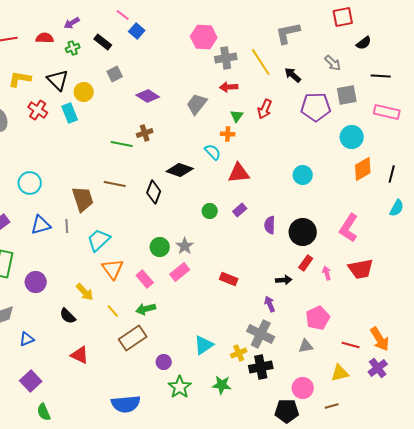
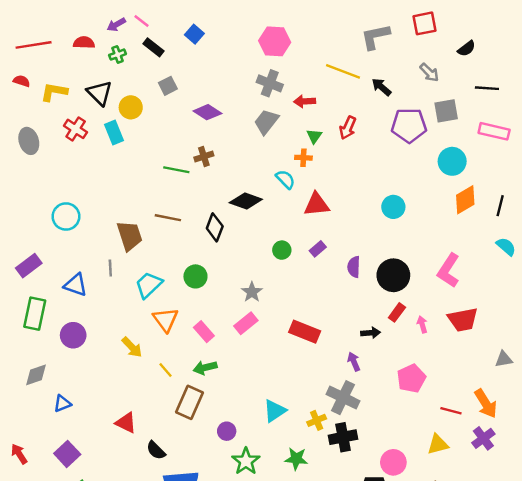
pink line: (123, 15) -> (142, 21), moved
red square: (343, 17) -> (425, 23), moved
gray cross: (226, 58) -> (270, 83), moved, turned 30
yellow line: (261, 62) -> (343, 71), turned -36
cyan semicircle: (397, 208) -> (506, 246), turned -78
blue triangle: (41, 225) -> (76, 285), moved, turned 35
green circle: (160, 247) -> (195, 276), moved
red rectangle: (229, 279) -> (305, 332), size x1.4
black semicircle: (68, 316) -> (156, 450), moved
brown rectangle: (133, 338) -> (189, 402), turned -32
gray triangle: (306, 346) -> (504, 359), moved

